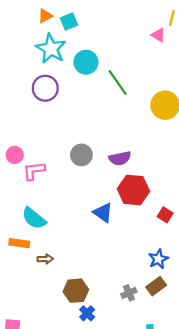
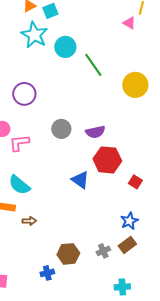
purple circle: (45, 88) -> (24, 94), moved
brown hexagon: (76, 291) -> (68, 254), moved
blue cross: (87, 313) -> (47, 273), moved, turned 32

